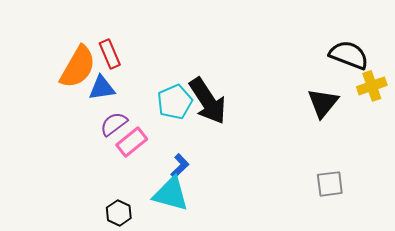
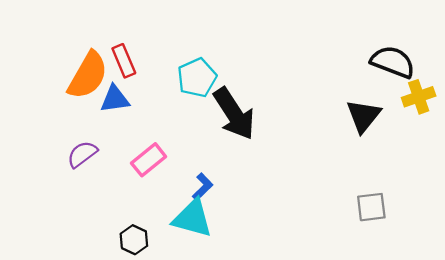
cyan pentagon: (175, 102) -> (197, 78), moved
purple semicircle: (114, 124) -> (82, 154), moved

